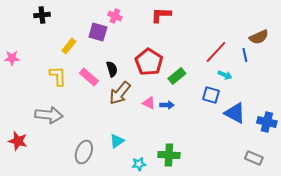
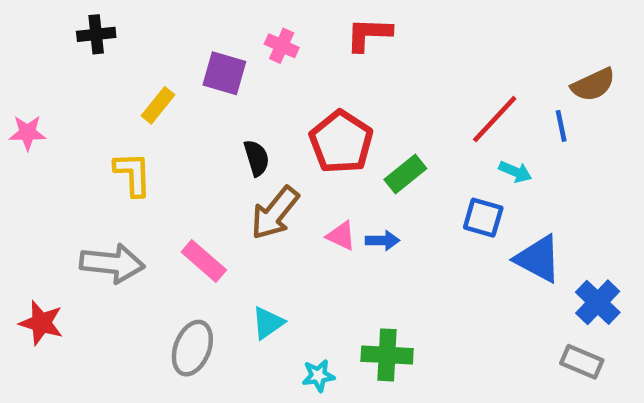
pink cross: (115, 16) -> (282, 46), moved
pink rectangle: (89, 77) -> (204, 261), moved
blue cross: (267, 122) -> (598, 302), moved, turned 30

